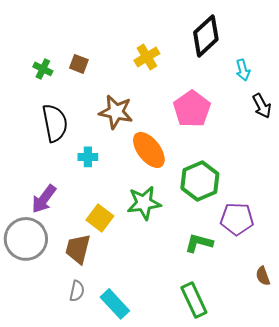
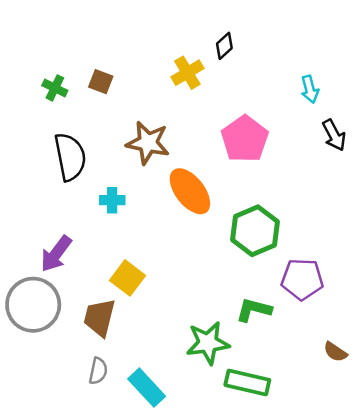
black diamond: (206, 36) -> (224, 46), moved, size x0.5
green star: (144, 203) -> (208, 343), moved
brown semicircle: (263, 276) -> (335, 352), turned -36
green rectangle: (194, 300) -> (247, 382), turned -52

